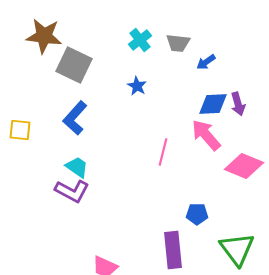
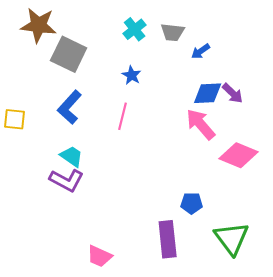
purple arrow: (238, 104) -> (233, 93), turned -30
pink line: (163, 152) -> (123, 116), moved

